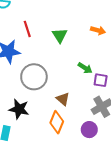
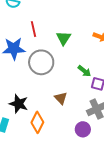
gray circle: (34, 77) -> (41, 62), moved
orange diamond: (57, 122) -> (37, 122), moved

